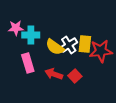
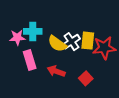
pink star: (16, 28) -> (17, 38), moved
red square: (75, 76) -> (86, 78), moved

